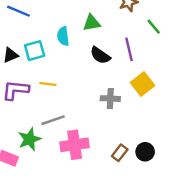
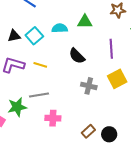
cyan semicircle: (63, 36) -> (60, 28), turned 84
cyan square: (35, 51) -> (34, 36), turned -36
black semicircle: (100, 55) -> (77, 56), moved
pink cross: (75, 145) -> (53, 118), size x0.7

